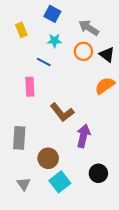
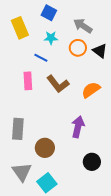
yellow rectangle: (21, 30) -> (20, 28), size x1.5
orange semicircle: (105, 86) -> (91, 90), moved
brown L-shape: (62, 112) -> (58, 84), moved
cyan square: (60, 182) -> (47, 183), moved
gray triangle: (24, 184) -> (22, 172), size x1.5

